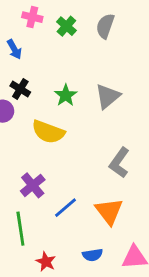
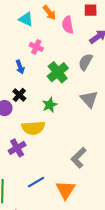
green cross: (66, 26) -> (58, 72), moved, size x1.5
gray triangle: (108, 96) -> (89, 99), moved, turned -42
yellow semicircle: (48, 132) -> (33, 128), turned -35
purple cross: (33, 185) -> (17, 148), moved

